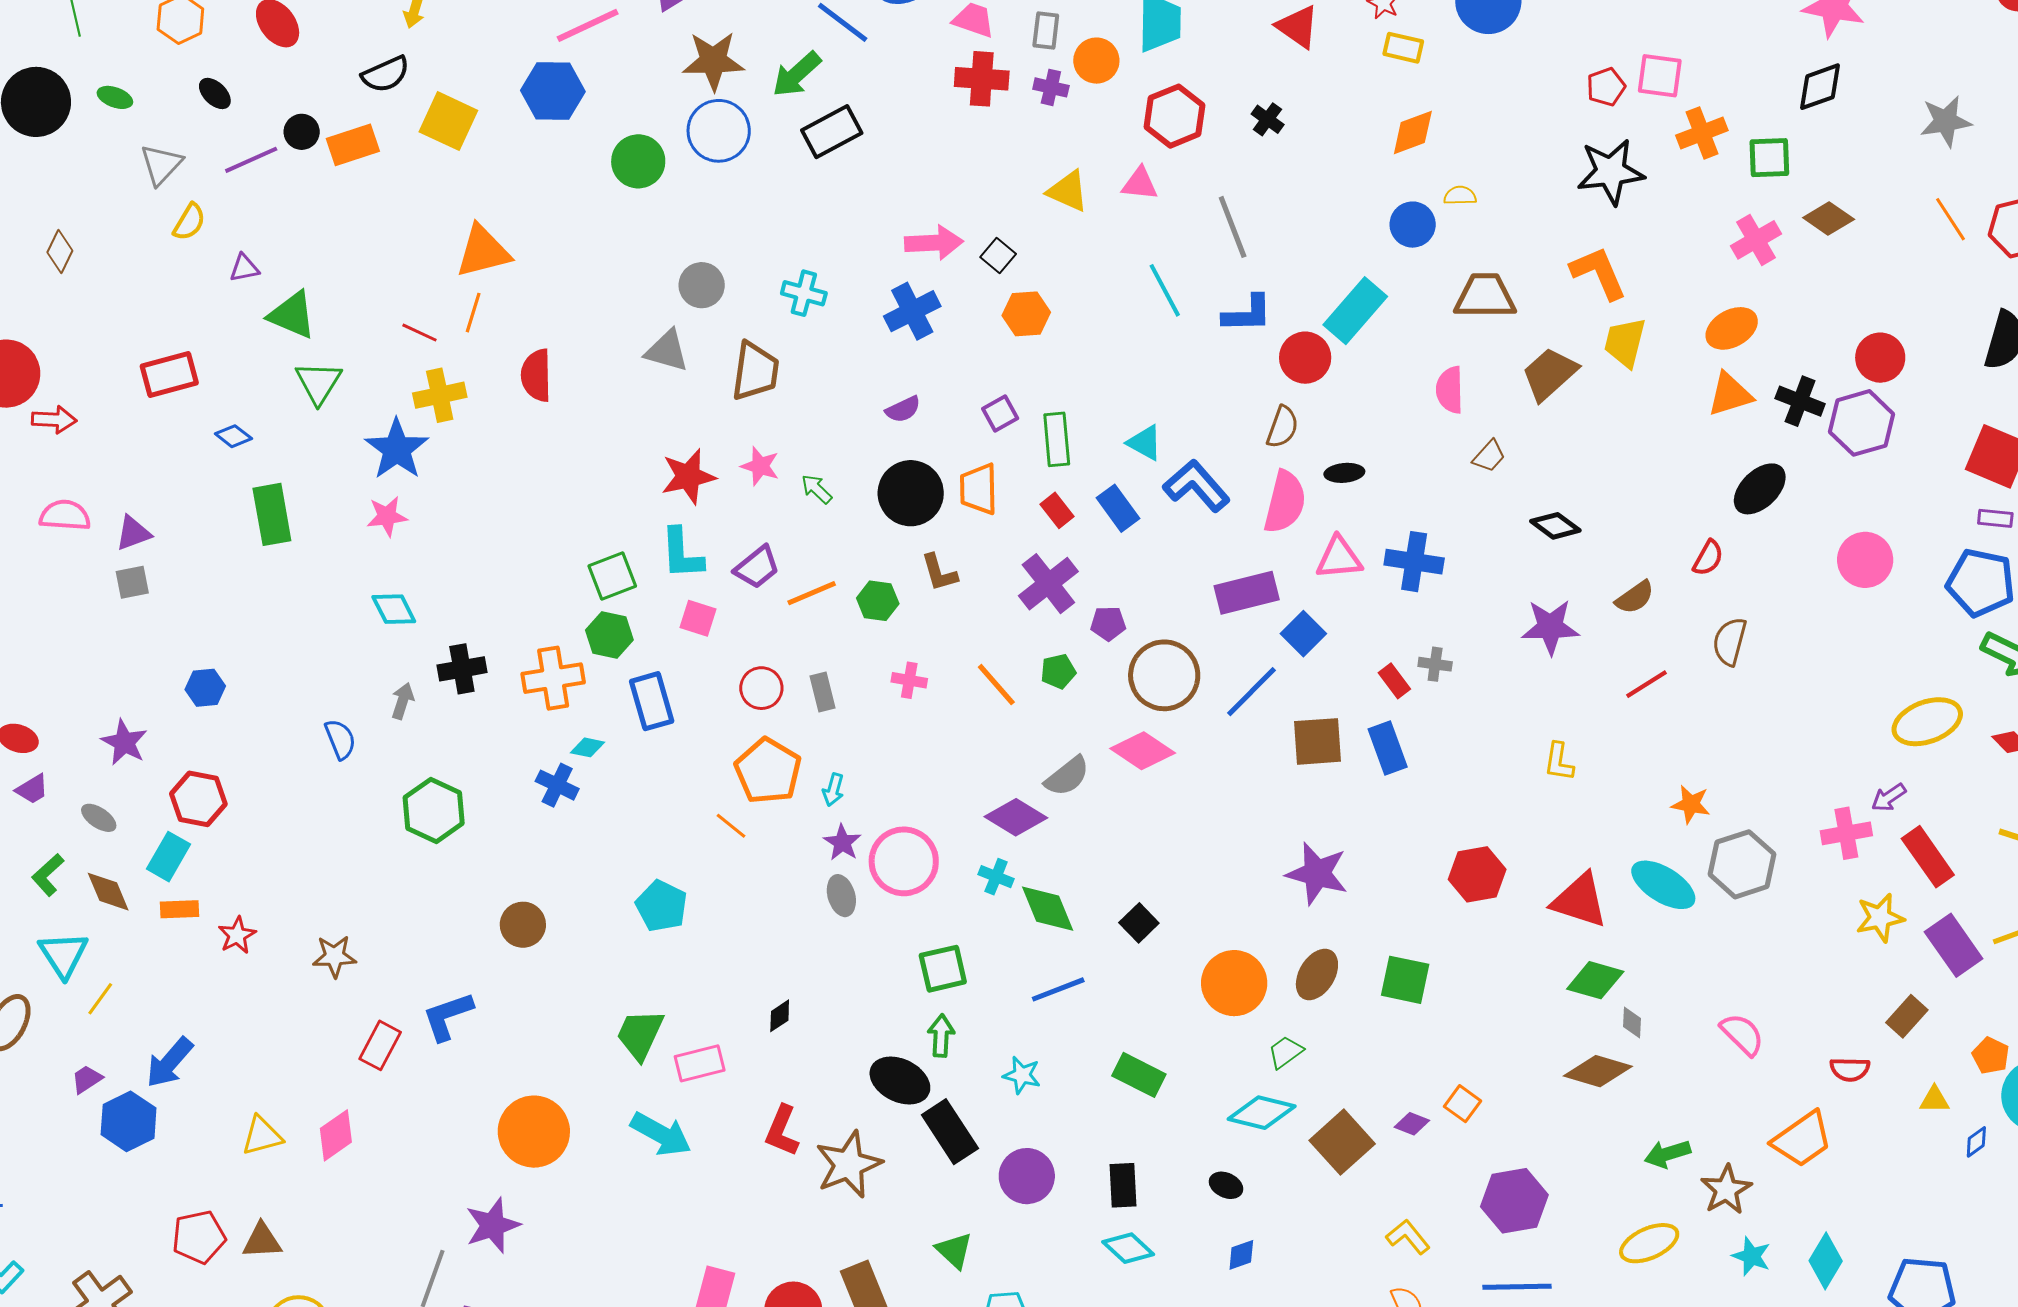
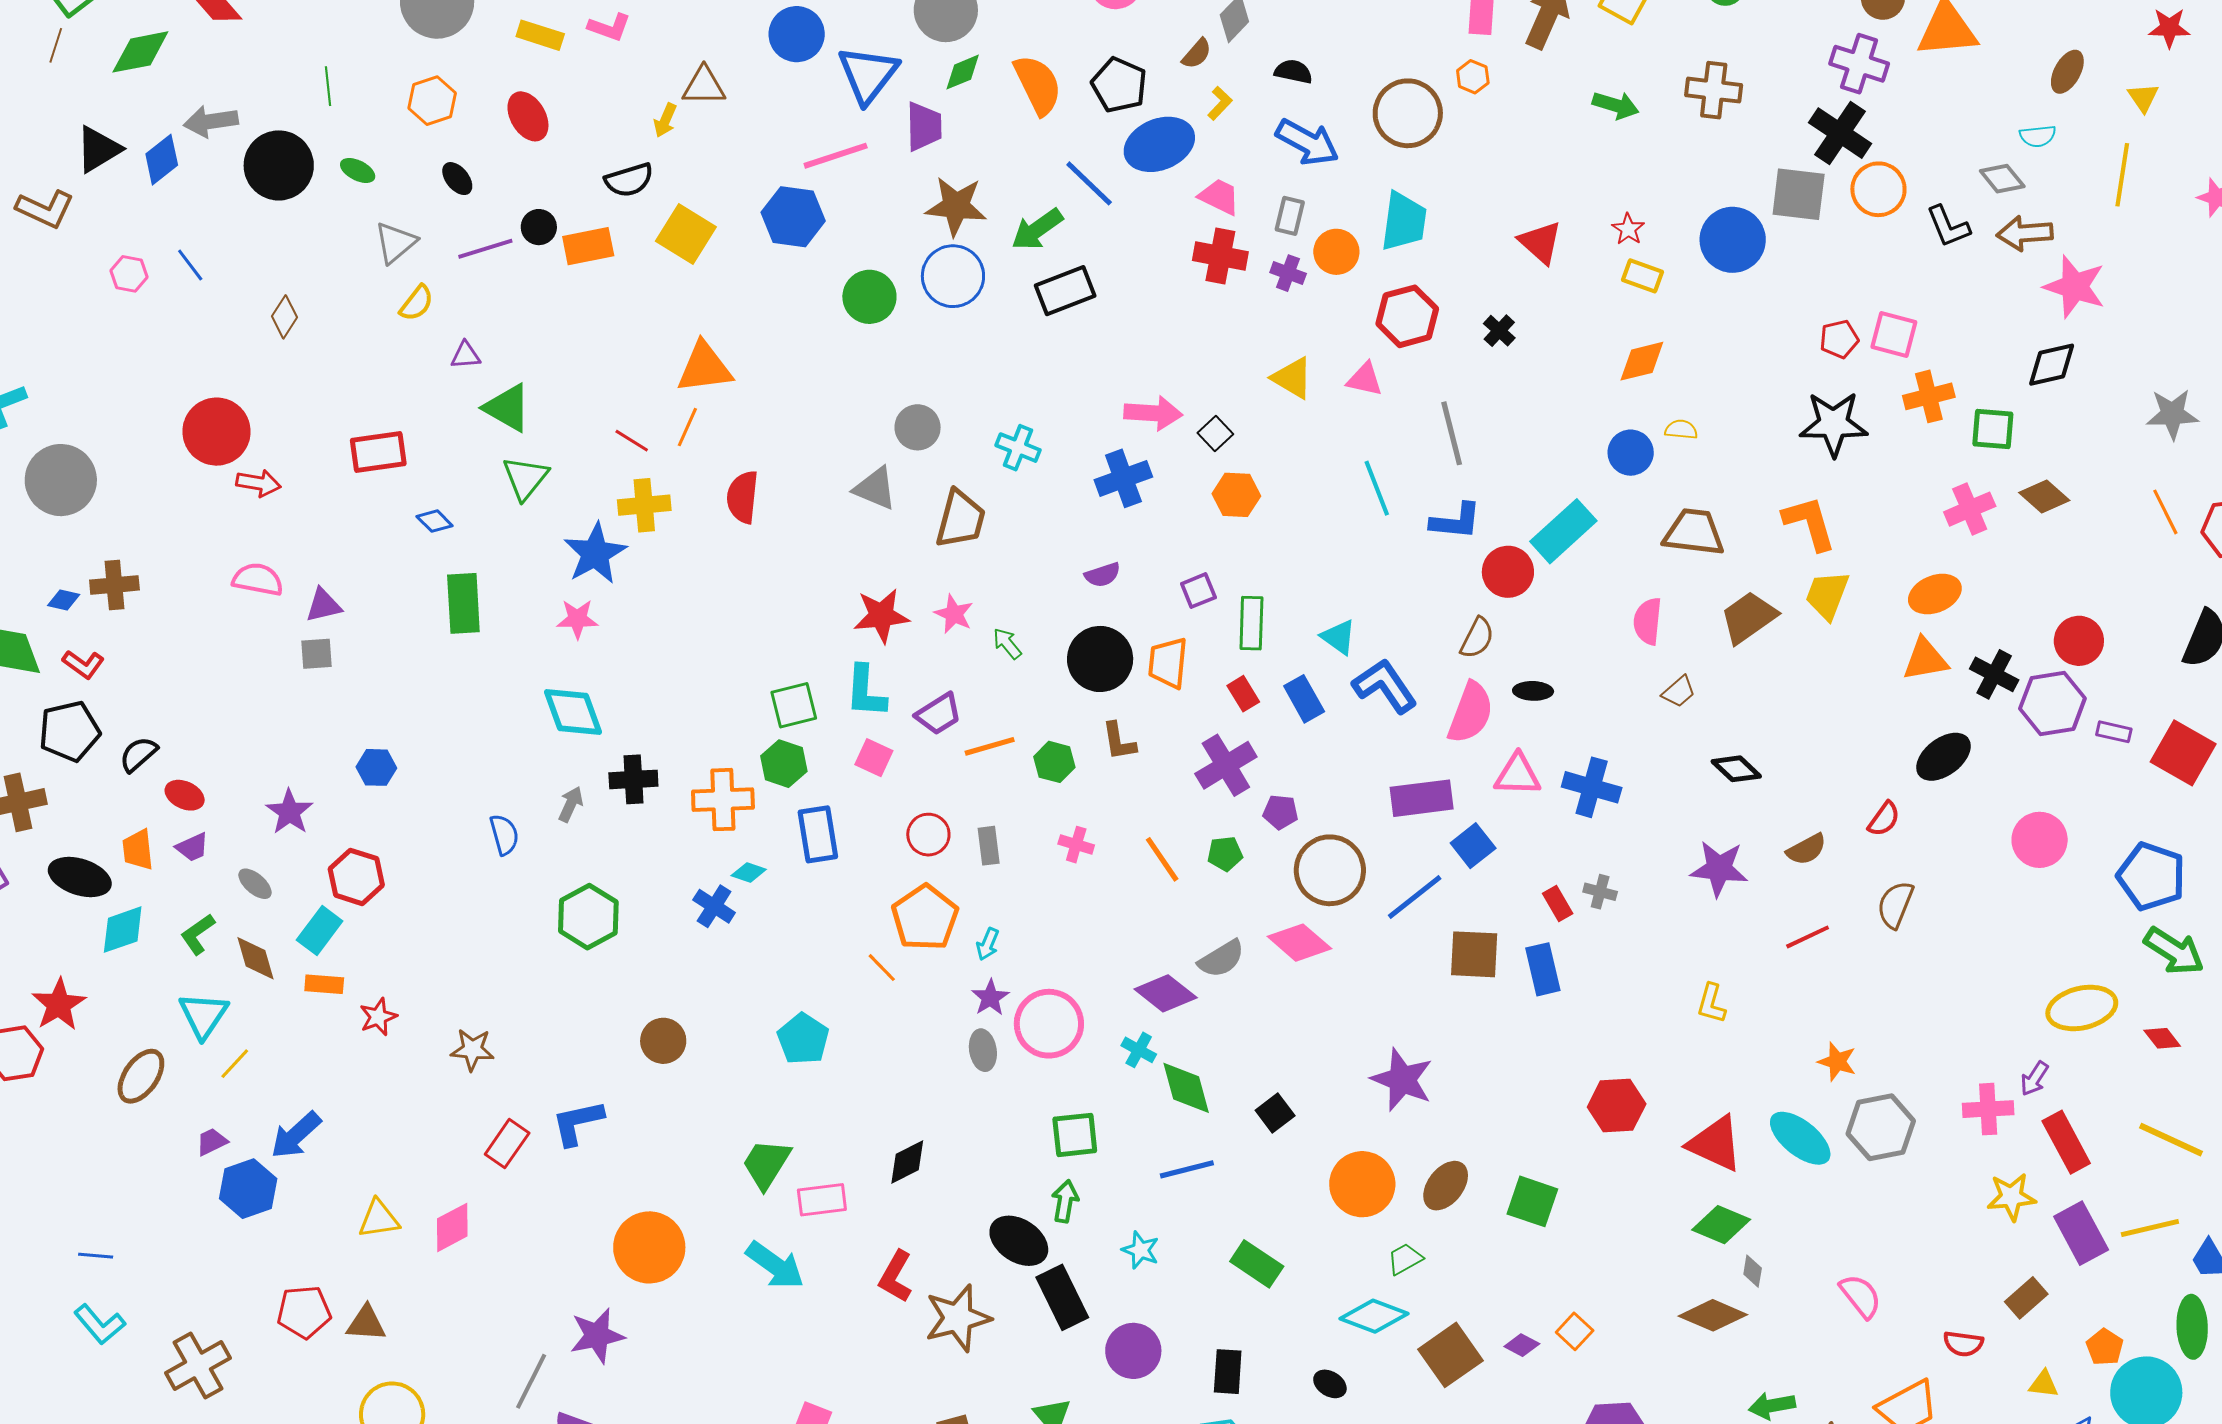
purple rectangle: (1995, 518) -> (2114, 732), moved
cyan diamond: (394, 609) -> (573, 712), size x1.4
purple arrow: (1889, 797) -> (2034, 1079), turned -30
purple star: (1317, 873) -> (1402, 1080), moved
black diamond: (780, 1016) -> (907, 1162), size x1.4

